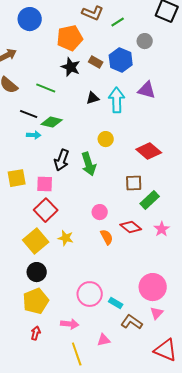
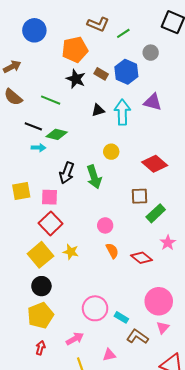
red diamond: (131, 227) -> (142, 258), moved
pink arrow: (70, 324) -> (75, 339), turned -36

